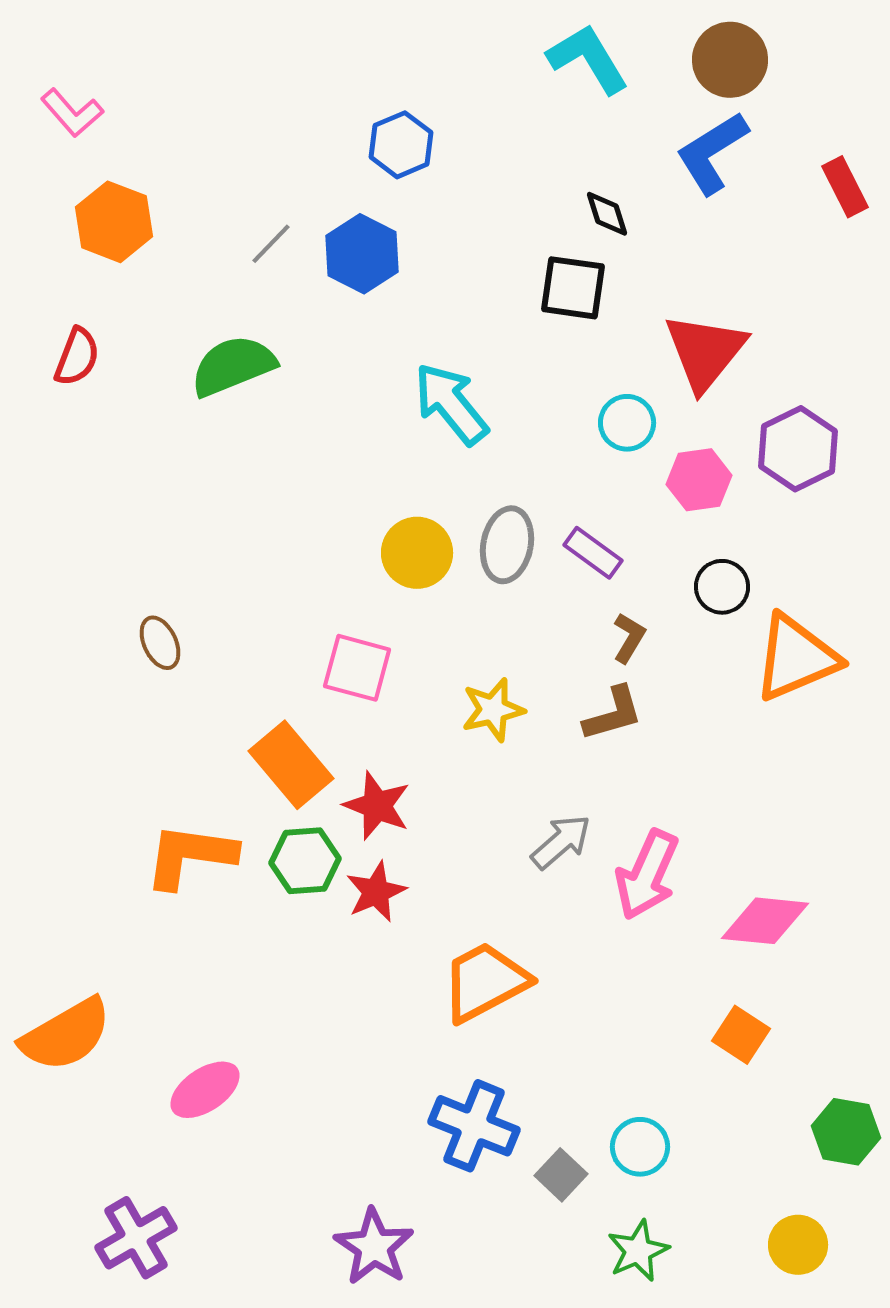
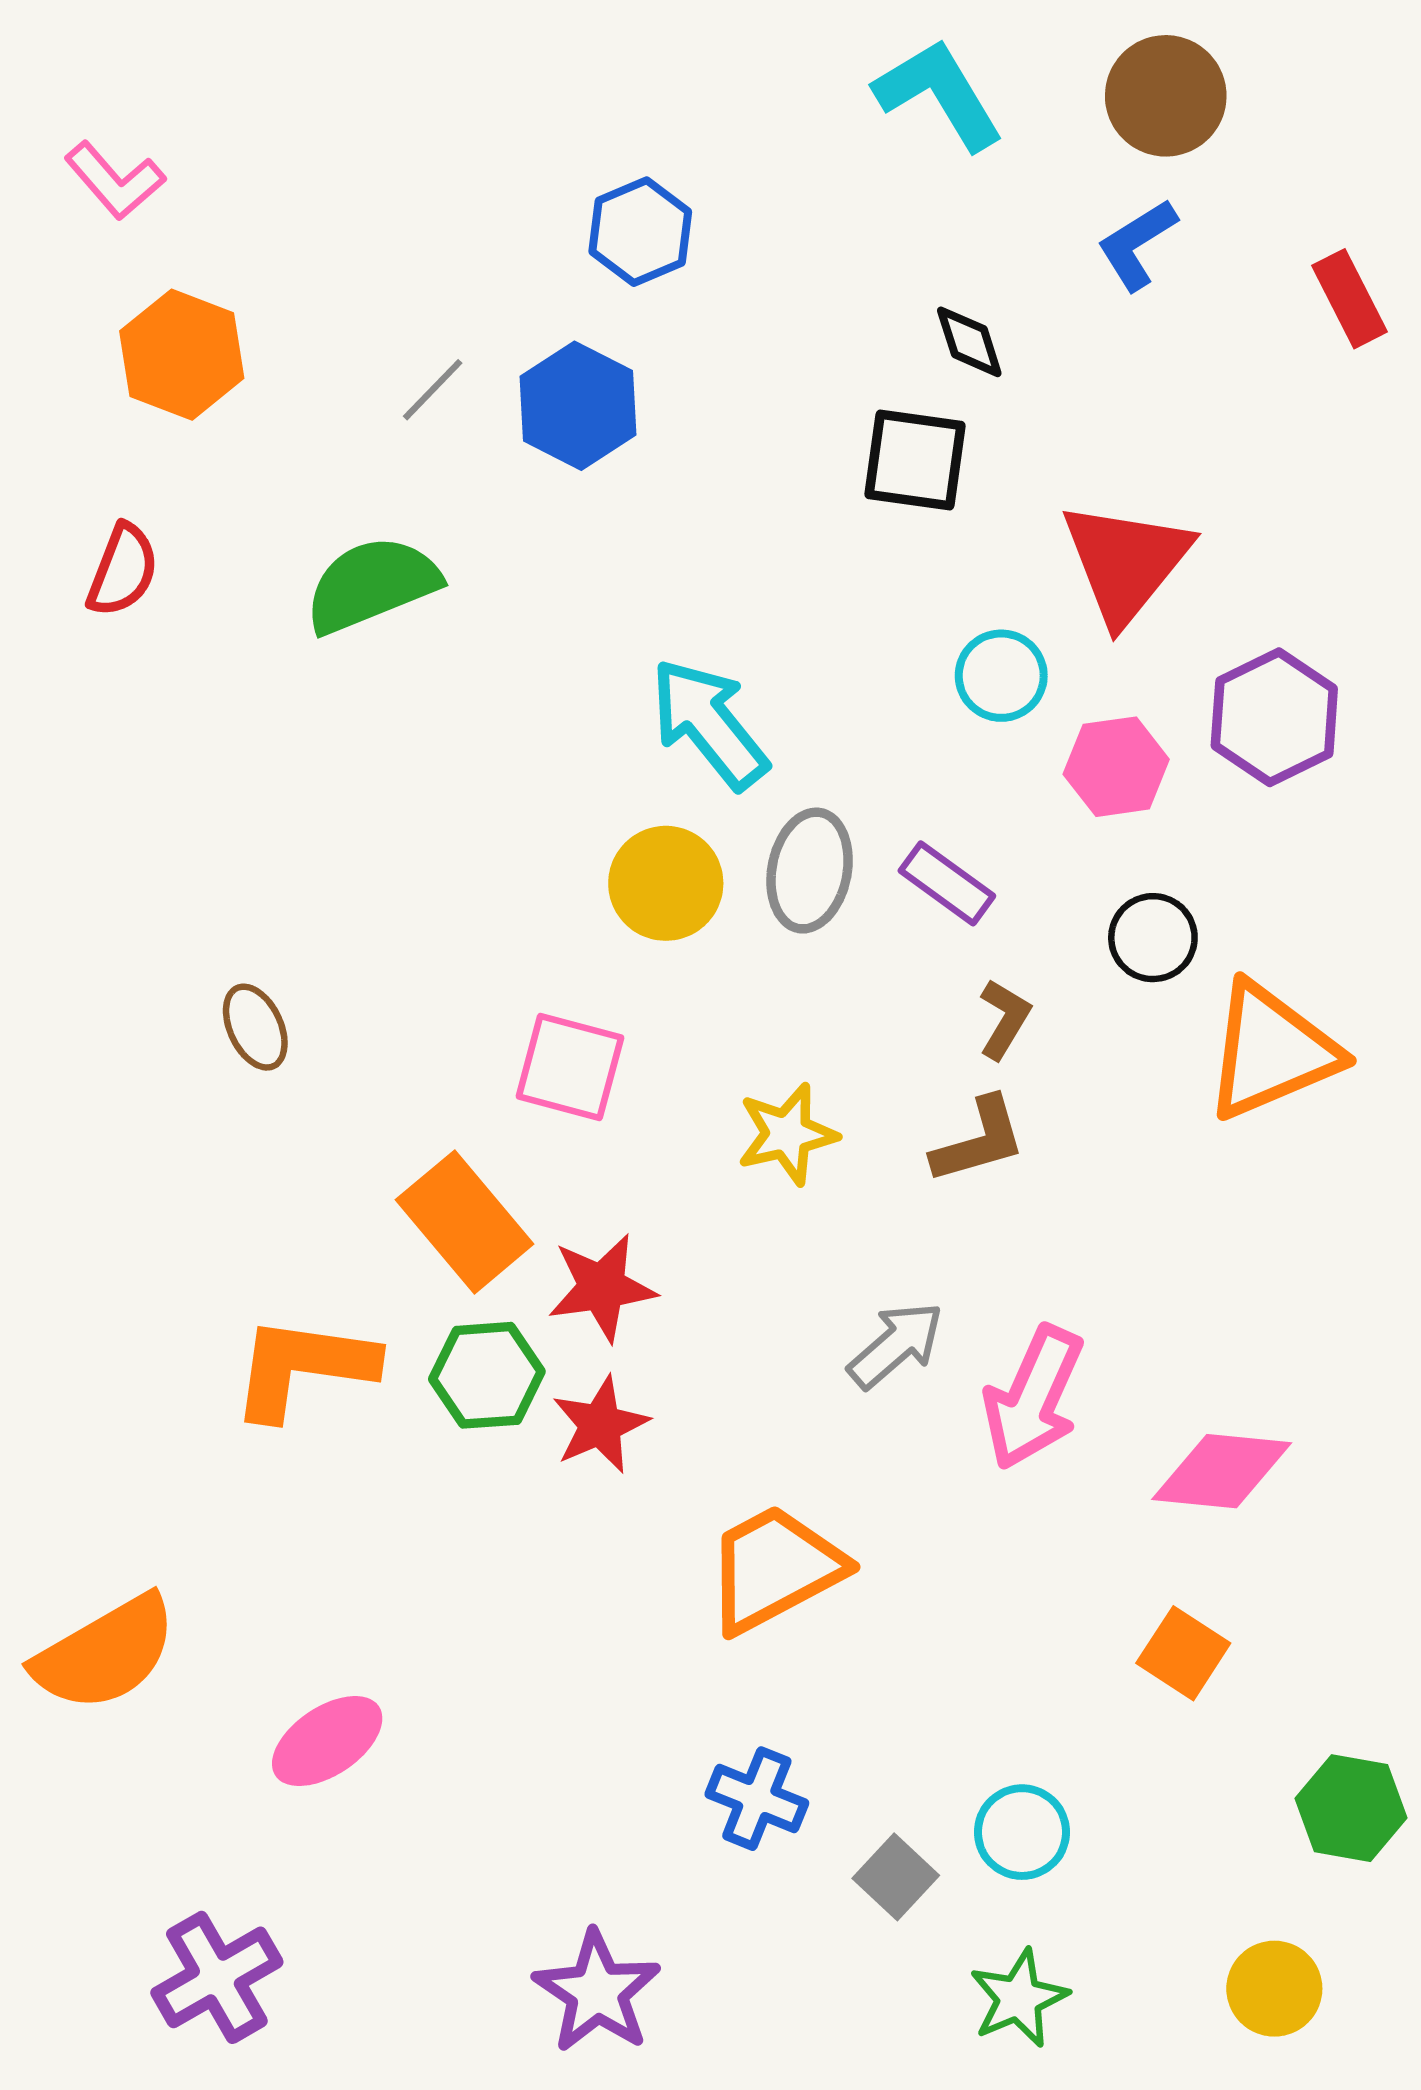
blue L-shape: (712, 153) -> (1137, 244), size x0.7
cyan arrow: (451, 404) -> (709, 724), moved
red star: (377, 806) -> (602, 1287), turned -30
blue cross: (474, 1126) -> (757, 1799), size x0.7

